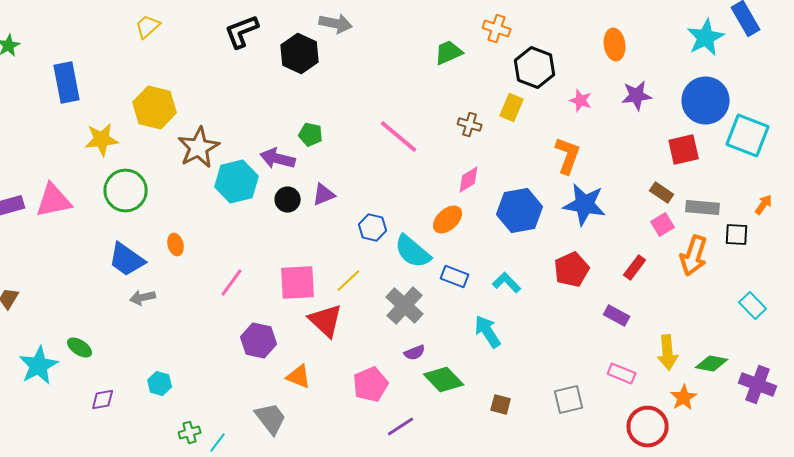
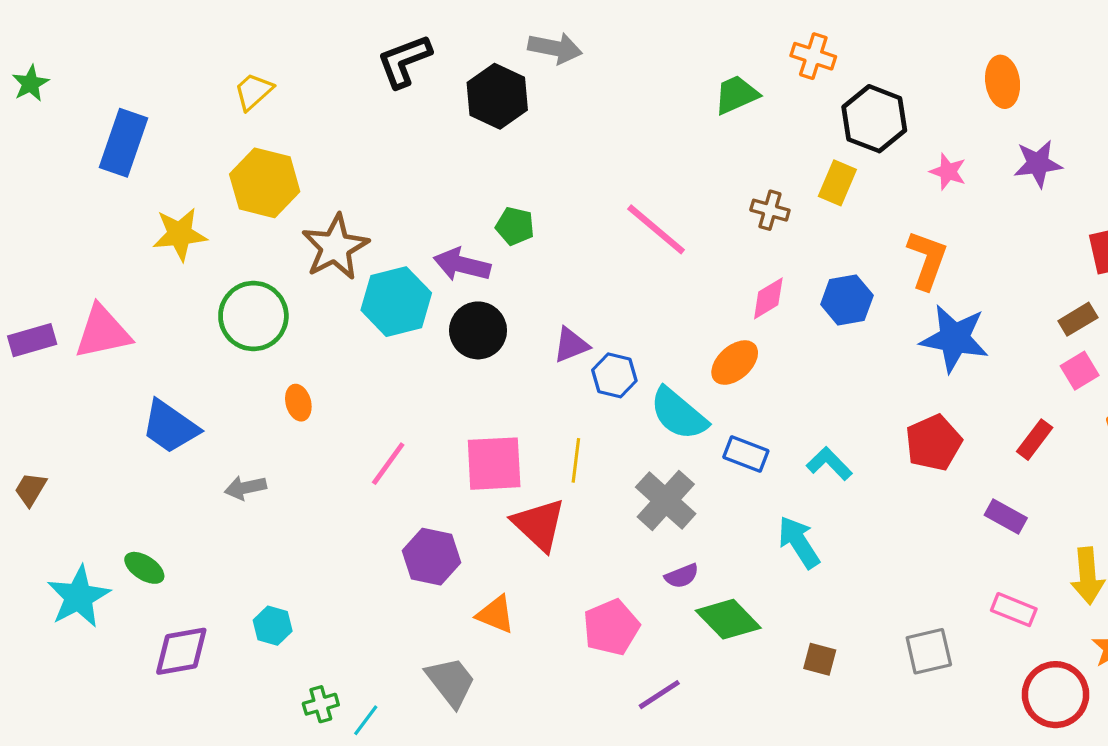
yellow trapezoid: (148, 26) -> (253, 91), moved
blue rectangle: (67, 82) -> (124, 143), turned 30
green circle: (126, 190) -> (253, 316), moved
brown rectangle: (662, 192) -> (1078, 319), turned -65
purple triangle: (324, 194) -> (571, 345), moved
black circle: (288, 200) -> (478, 330), size x1.4
blue hexagon: (520, 210) -> (847, 300), moved, size x0.7
blue trapezoid: (127, 260) -> (170, 427), moved
yellow line: (349, 280) -> (576, 460), turned -40
purple diamond: (103, 400) -> (181, 651), size x1.5

